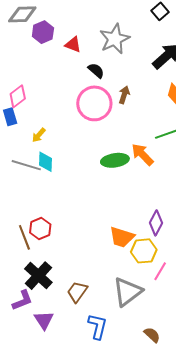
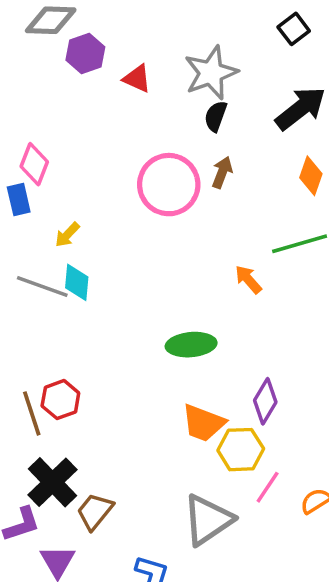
black semicircle: (96, 71) -> (216, 116), moved, turned -114
pink diamond: (18, 96) -> (34, 164), turned -35
orange arrow: (142, 154) -> (248, 279), size x0.7
green ellipse: (115, 160) -> (191, 345), moved
brown trapezoid: (77, 292) -> (95, 511), moved

